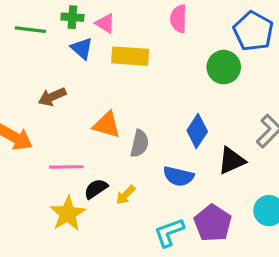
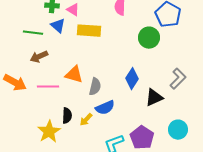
green line: (30, 30) -> (33, 33), moved
pink line: (66, 167) -> (48, 87), moved
blue semicircle: (178, 176) -> (105, 108), moved, turned -36
black semicircle: (96, 189) -> (67, 116), turned 126

